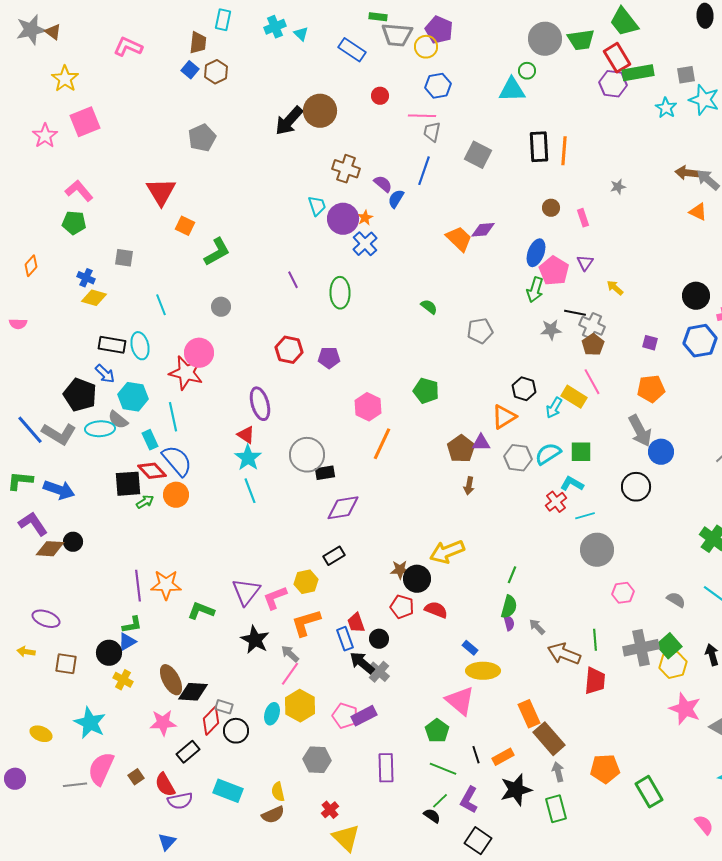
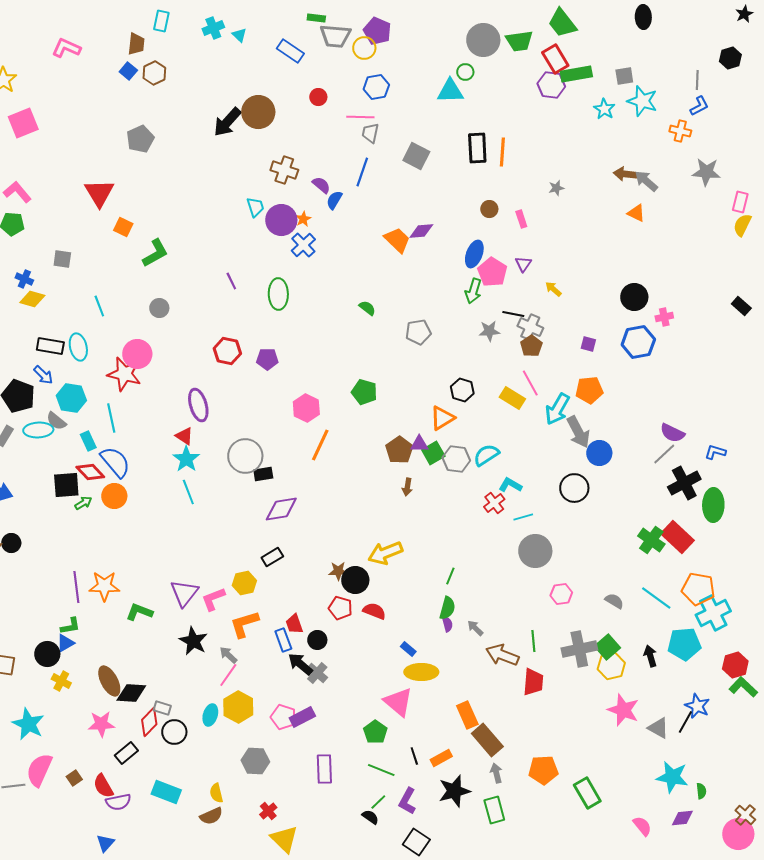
cyan arrow: (554, 408) -> (557, 409), moved, size x1.5
green square: (581, 452) -> (433, 453), moved, turned -30

